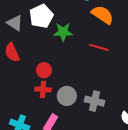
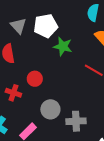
red cross: (43, 89) -> (13, 93), moved
gray cross: (94, 101) -> (76, 121), turned -30

